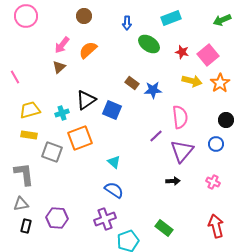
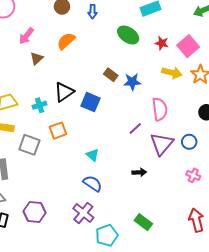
blue arrow: (127, 23) -> (93, 12), moved
pink arrow: (62, 45) -> (26, 36), moved
orange square: (80, 138) -> (58, 131), size x0.7
blue circle: (216, 144) -> (189, 142), moved
black arrow: (173, 181) -> (139, 172), moved
purple cross: (105, 219) -> (83, 213), turned -30

